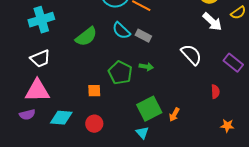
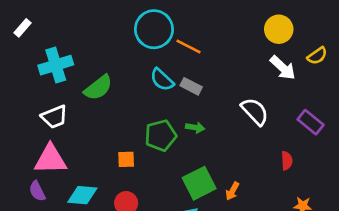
green semicircle: (86, 37) -> (98, 88), moved
green pentagon: (120, 73) -> (161, 135), turned 30
purple semicircle: (27, 115) -> (37, 191), turned 77

